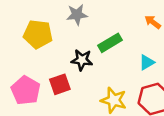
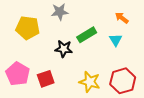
cyan triangle: (147, 62) -> (116, 40), moved, turned -32
red square: (60, 84) -> (46, 79), moved

